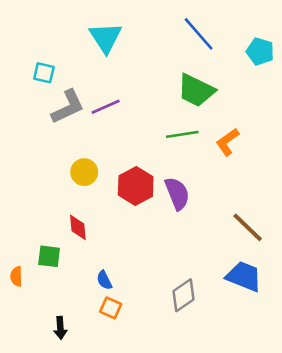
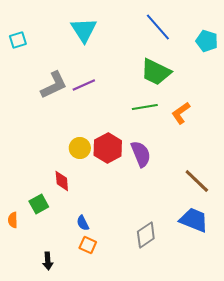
cyan square: (44, 73) -> (18, 40), moved, turned -30
yellow circle: (84, 172) -> (80, 148), moved
green square: (49, 256) -> (39, 204), turned -36

